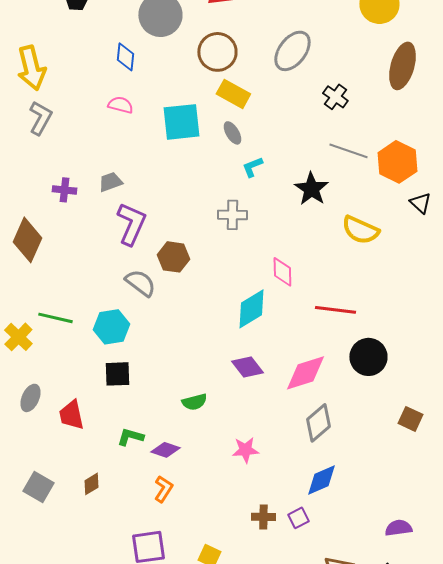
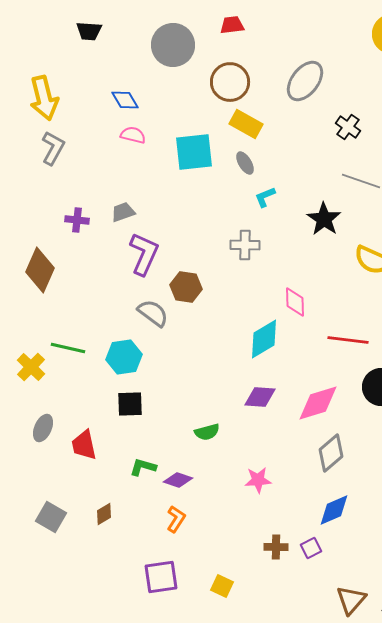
blue diamond: (125, 57) -> (125, 100), moved, turned -36
purple diamond: (247, 367) -> (260, 397), turned -48

